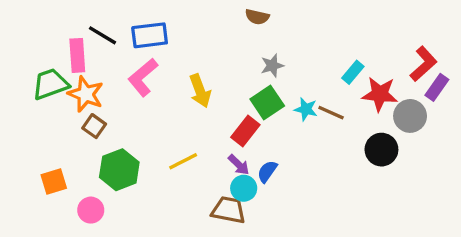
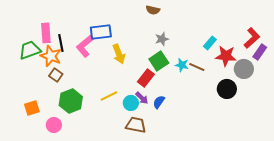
black line: (103, 35) -> (61, 43), moved, turned 48
blue rectangle: (150, 35) -> (101, 32), moved
cyan circle: (244, 188) -> (131, 103), moved

